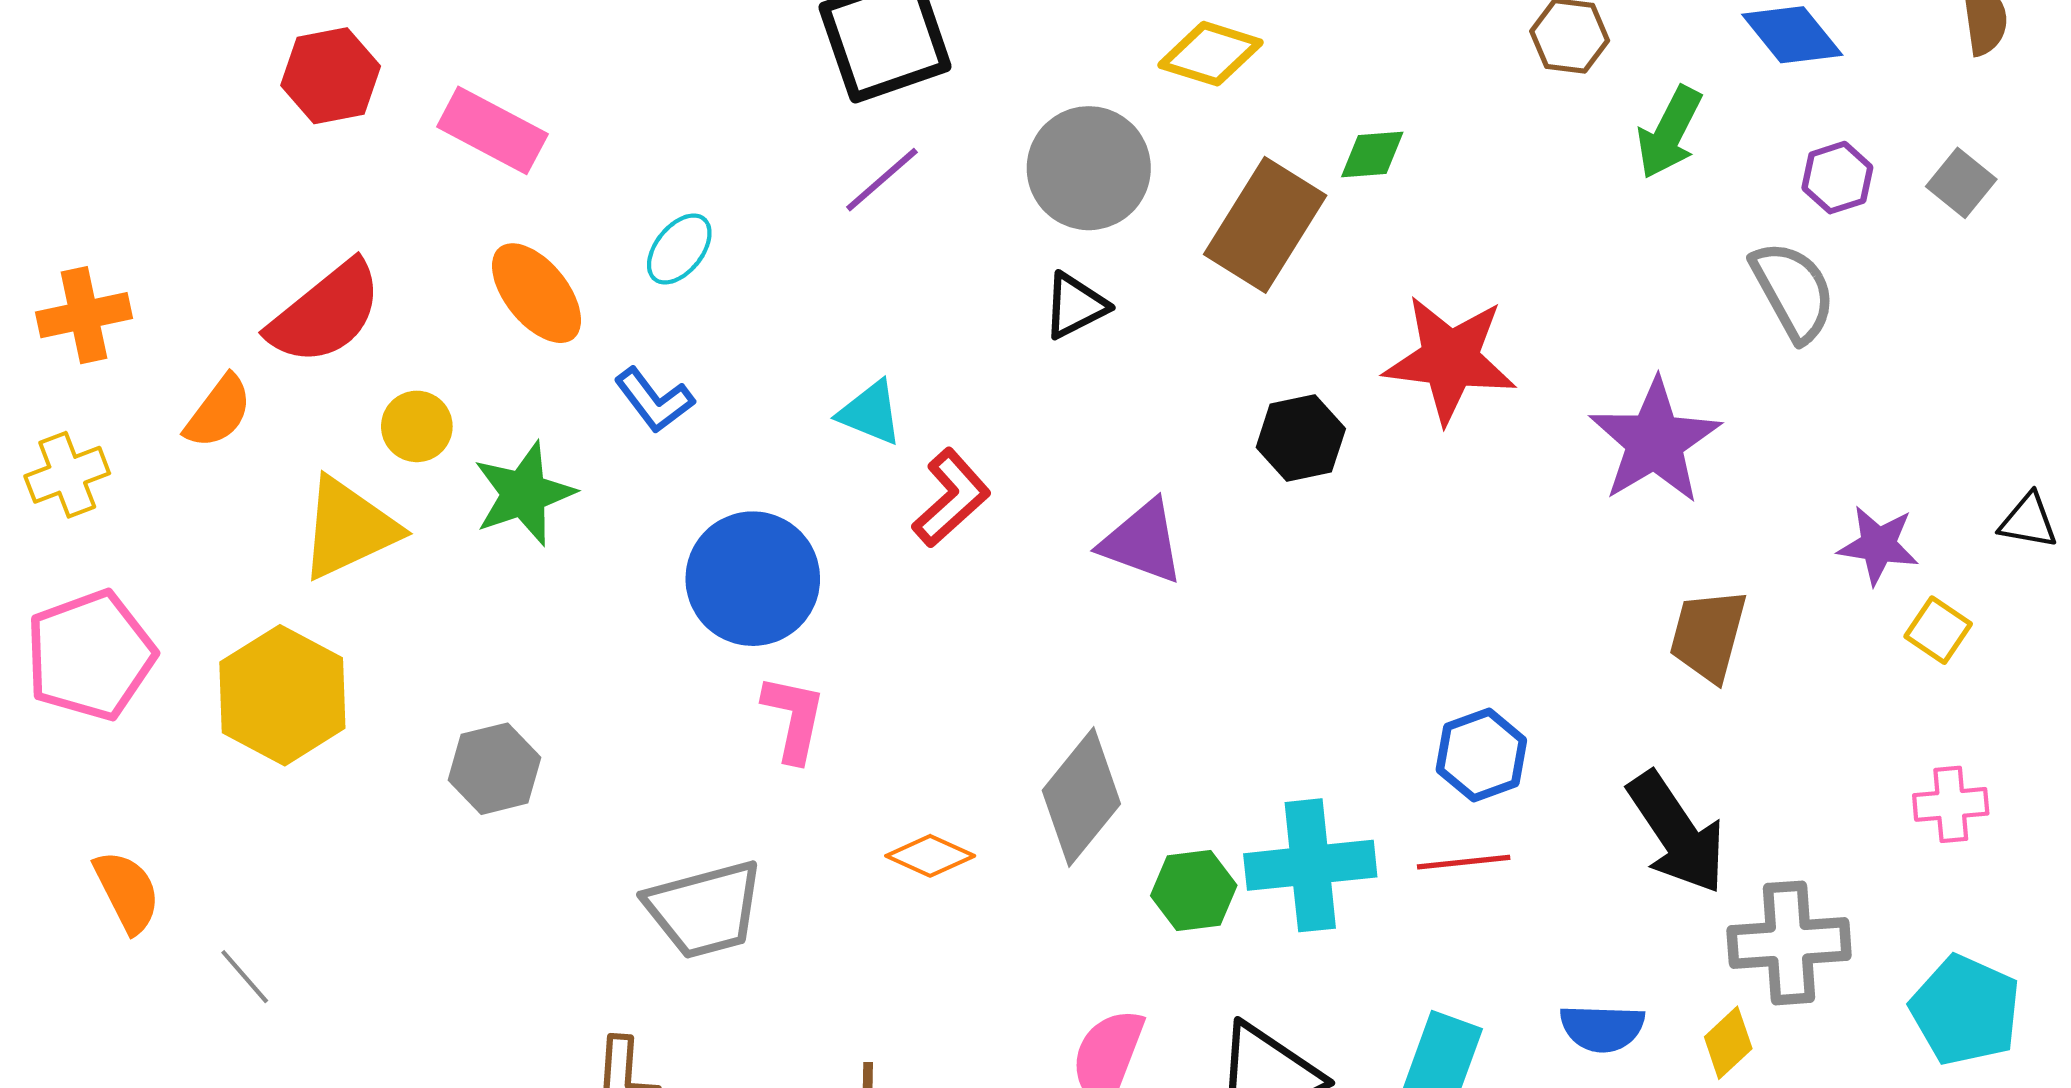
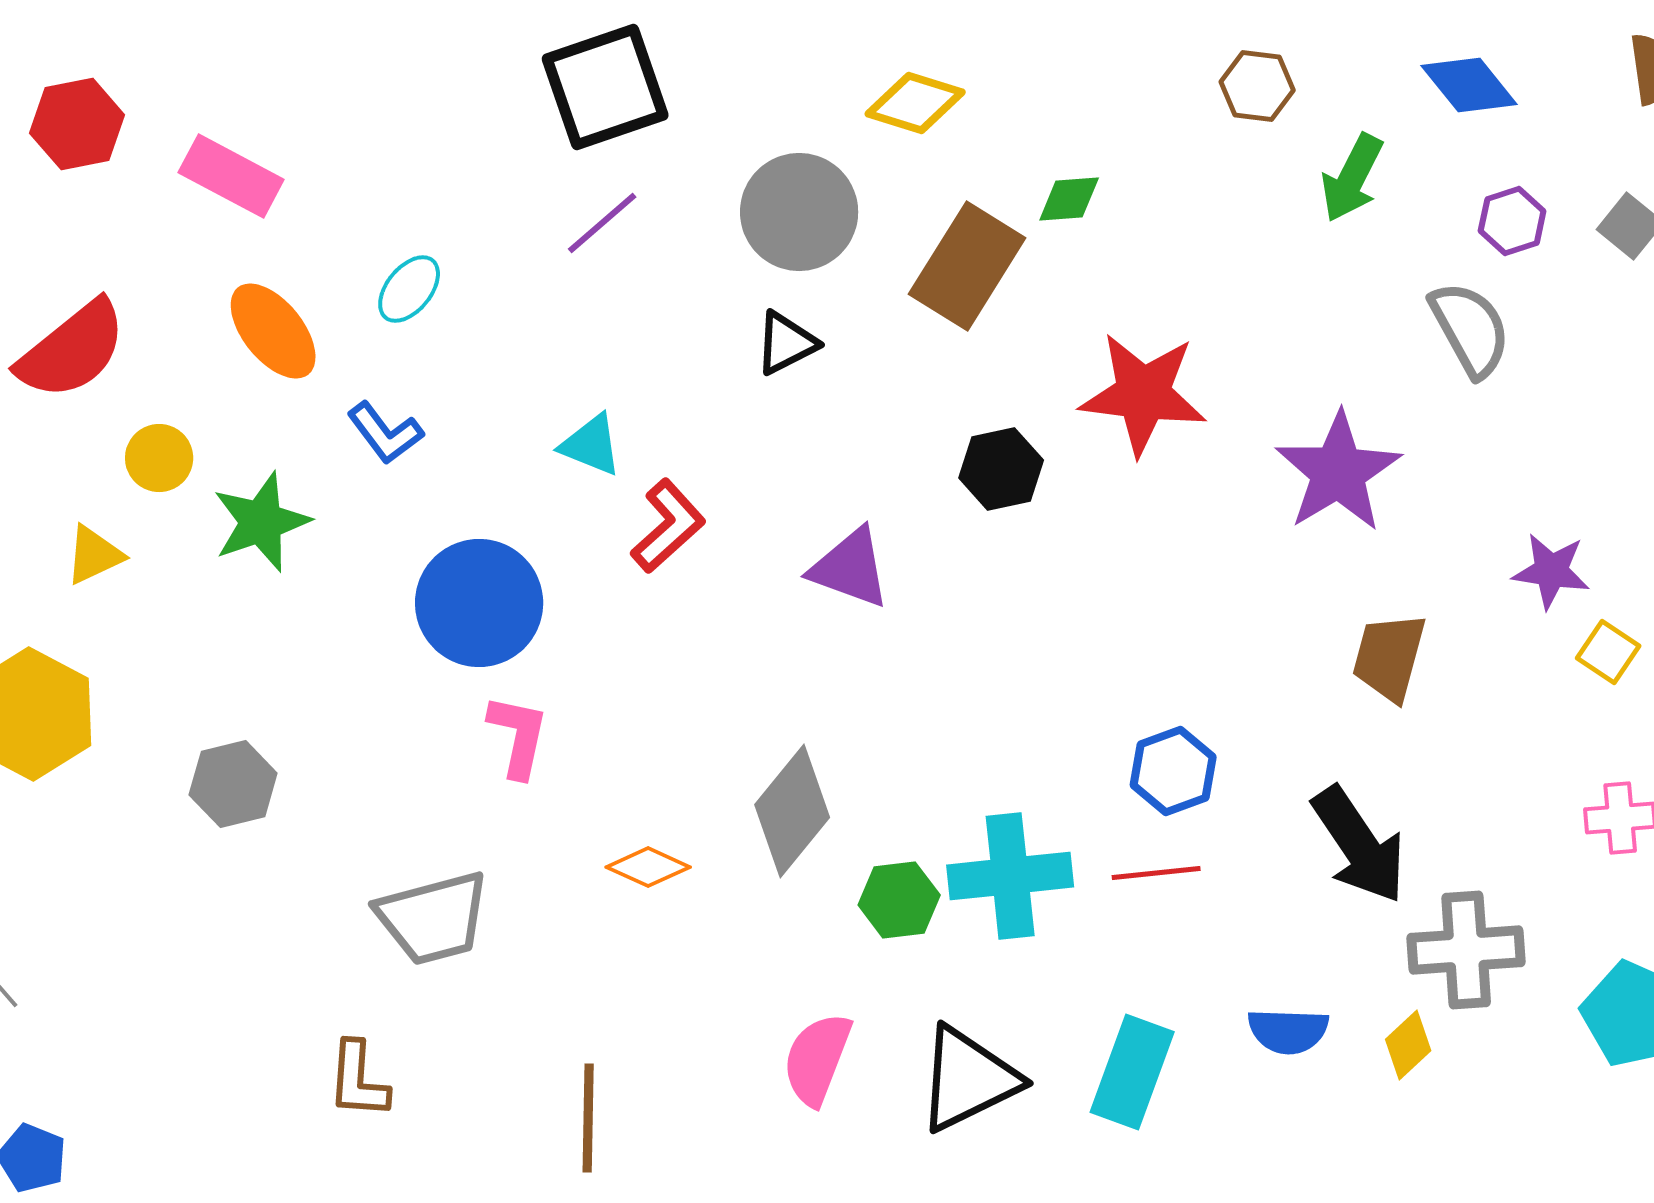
yellow triangle: (349, 528) -> (94, 555), size x0.6

